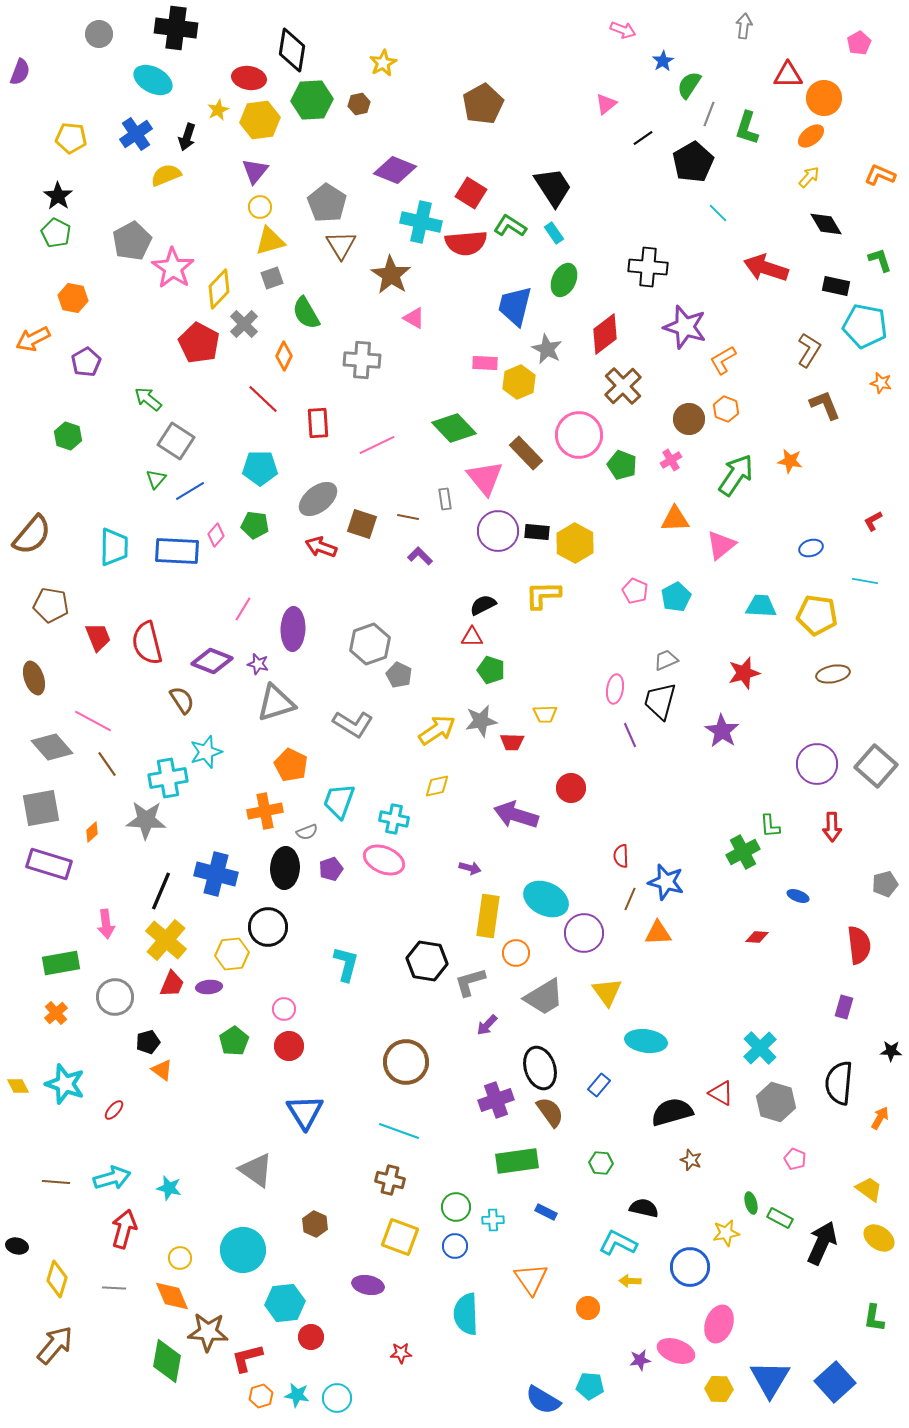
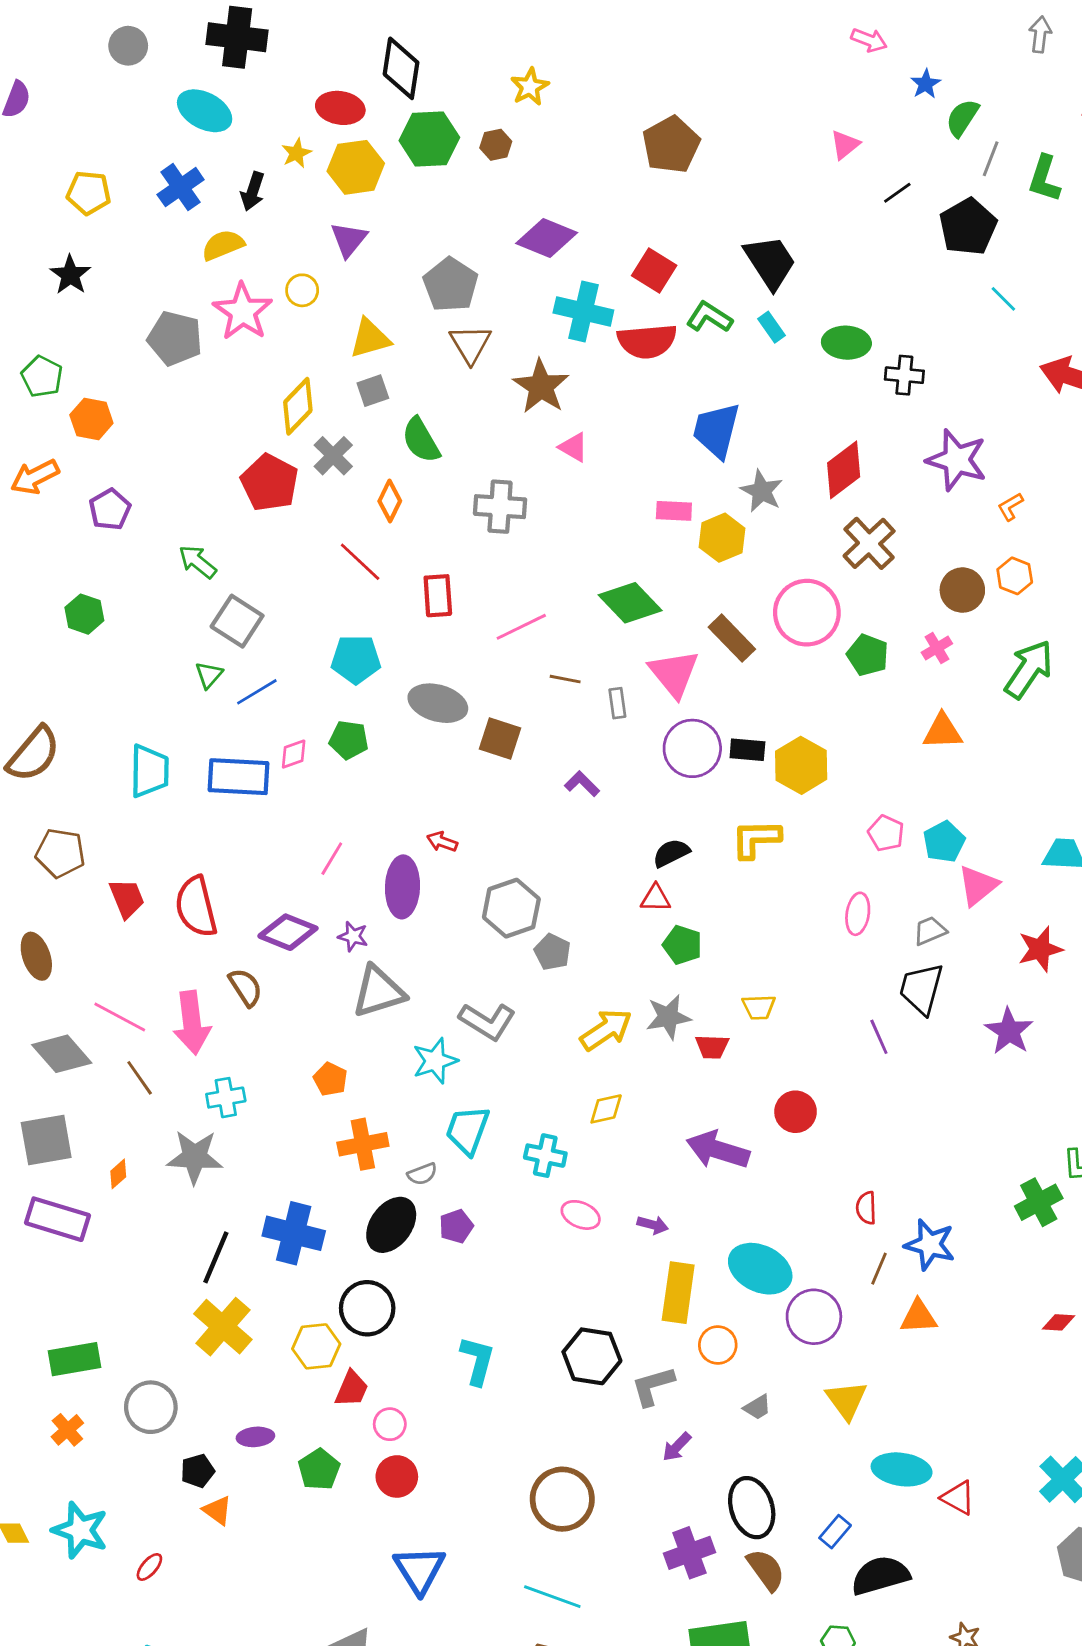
yellow circle: (260, 207) -> (302, 290), moved
green pentagon: (56, 233) -> (42, 377), moved
gray pentagon: (132, 241) -> (175, 338), turned -30
black cross: (648, 267) -> (904, 375), size x0.7
pink star: (173, 268) -> (243, 312), moved
green ellipse: (564, 280) -> (846, 343), moved, turned 68
orange L-shape: (723, 360) -> (1010, 507), size x0.7
gray ellipse: (318, 499) -> (438, 703), turned 54
brown line: (408, 517) -> (565, 679), moved
pink diamond: (216, 535) -> (294, 754), turned 30
pink triangle: (721, 545) -> (978, 886), moved
red arrow: (321, 547) -> (442, 842), moved, size x0.7
pink ellipse: (615, 689) -> (858, 914), moved
cyan star: (206, 752) -> (435, 1061), moved
orange pentagon: (291, 765) -> (330, 1079), moved, size x0.7
cyan cross: (168, 778) -> (226, 1098), size x0.7
pink ellipse: (384, 860) -> (581, 1215), moved, size x0.7
black ellipse: (285, 868) -> (391, 1225), turned 33
pink arrow: (106, 924) -> (192, 1023), moved, size x1.5
red trapezoid: (172, 984) -> (352, 1389), moved
purple ellipse: (209, 987) -> (255, 1437), moved
gray trapezoid: (544, 997) -> (757, 1407), size x0.5
red triangle: (721, 1093) -> (958, 1498), moved
black semicircle: (672, 1112) -> (880, 1575), moved

